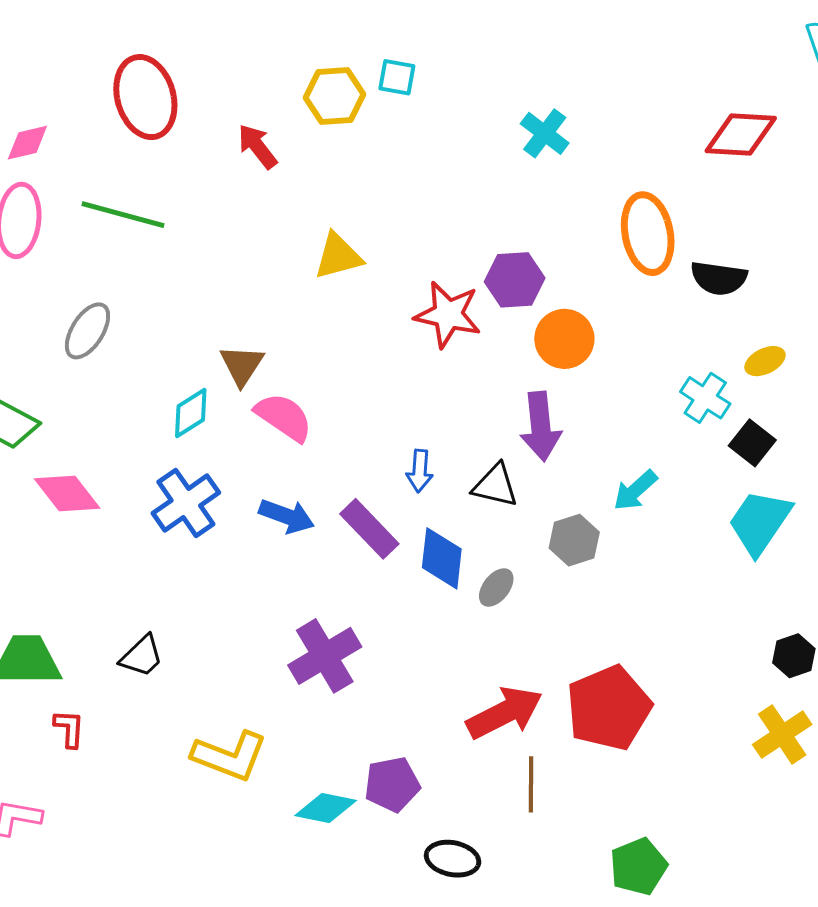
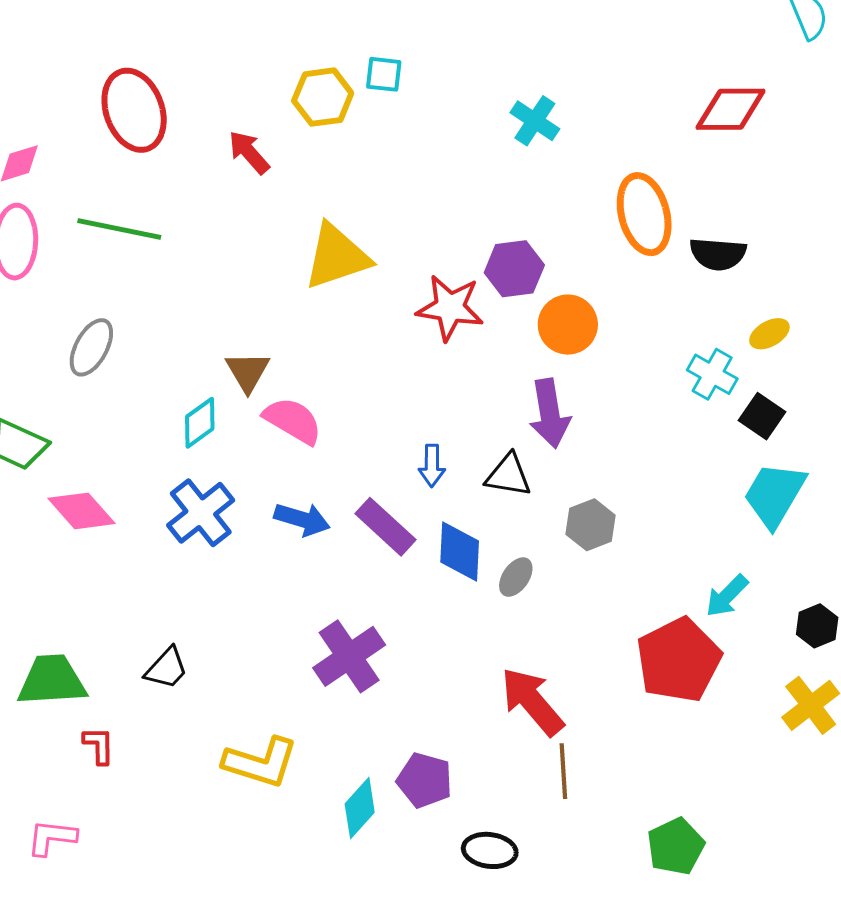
yellow triangle: (338, 256) -> (337, 257), size x1.4
cyan arrow: (635, 490) -> (727, 596), moved
red pentagon: (609, 708) -> (679, 660), moved
red arrow: (505, 713) -> (532, 701), turned -100
purple pentagon: (392, 784) -> (425, 780), turned 30
cyan diamond: (326, 808) -> (360, 808), turned -56

